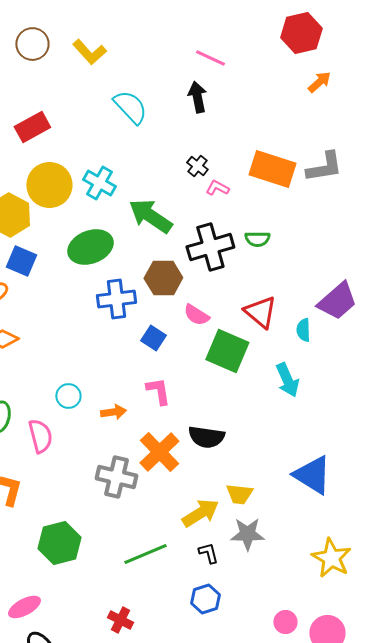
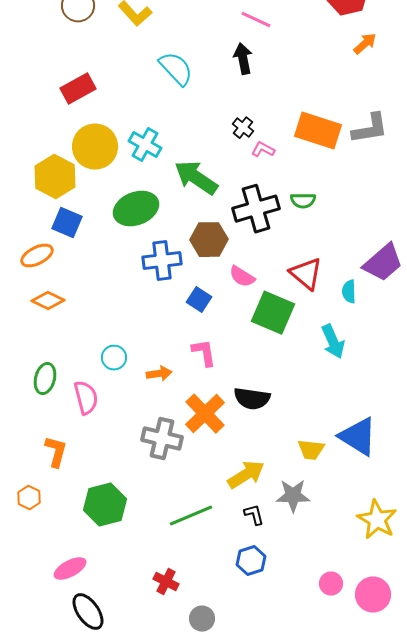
yellow trapezoid: (239, 494) -> (311, 450), moved

